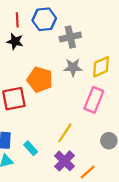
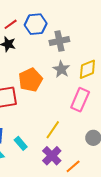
red line: (17, 20) -> (11, 24), turned 56
gray star: (73, 67) -> (61, 69), turned 30
orange pentagon: (40, 80) -> (30, 80), turned 30

